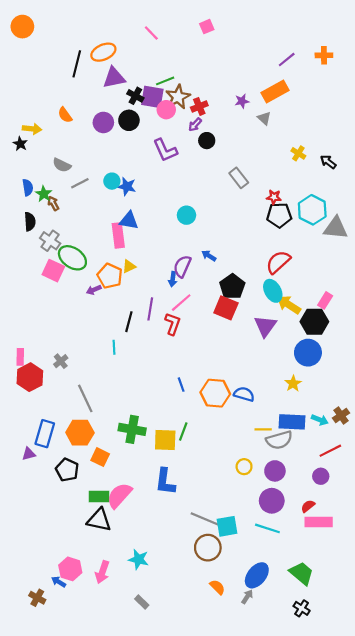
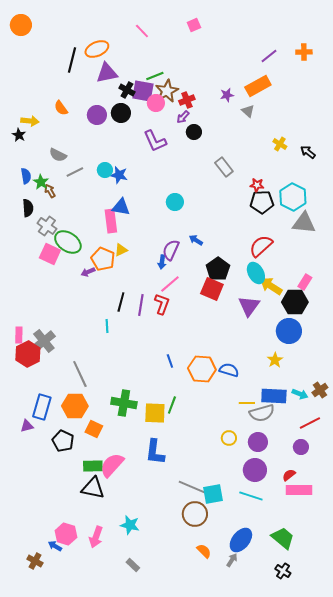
gray triangle: (336, 228) -> (304, 223), moved
purple line: (150, 309) -> (141, 305), moved
gray cross: (61, 361) -> (44, 341), moved, size x1.6

